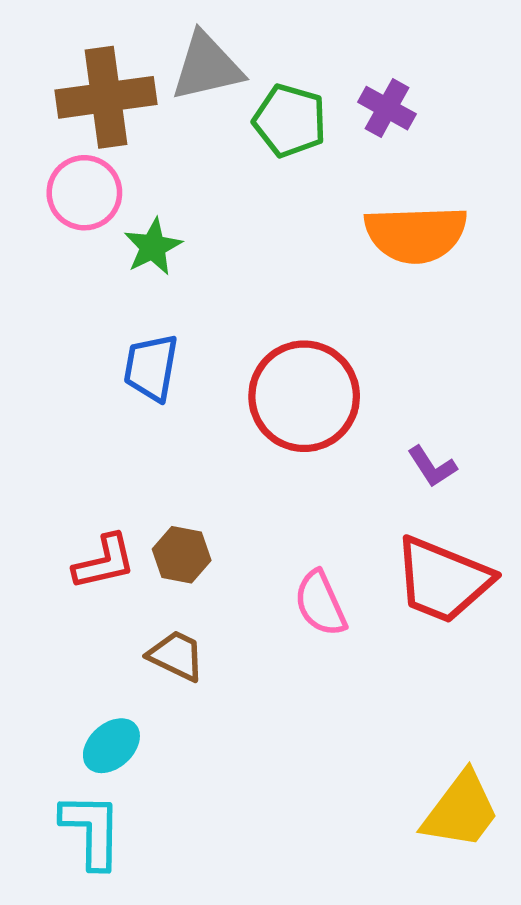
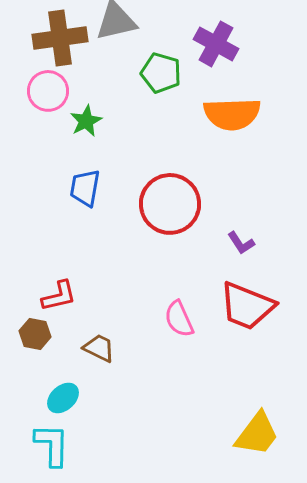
purple cross: (387, 108) -> (216, 44), size x1.4
green pentagon: (290, 121) -> (161, 73), moved
brown hexagon: (182, 555) -> (35, 334), moved

